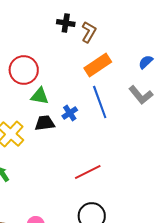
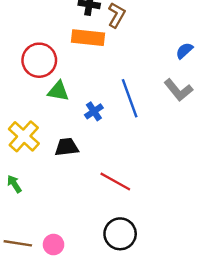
orange rectangle: (98, 65) -> (88, 38), moved, turned 40
black trapezoid: (45, 123) -> (67, 147), moved
red line: (88, 172) -> (115, 182), turned 56

